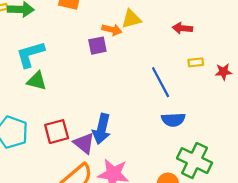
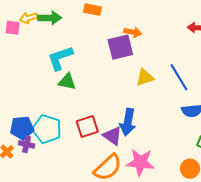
yellow triangle: (131, 19) -> (145, 77), moved
purple square: (97, 46) -> (120, 47), size x1.5

